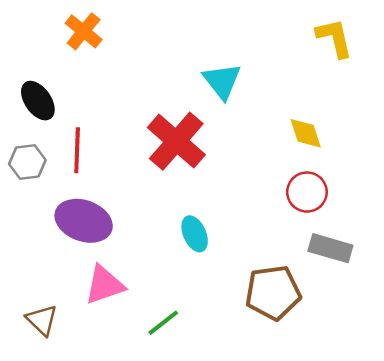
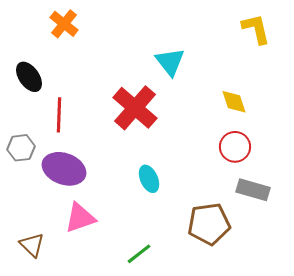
gray hexagon: (27, 162) -> (21, 148), moved
green line: (163, 323) -> (139, 254), moved

